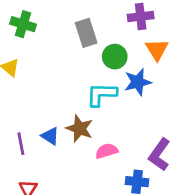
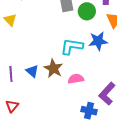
green circle: (115, 57) -> (87, 11), moved
pink semicircle: (107, 151) -> (76, 79), moved

